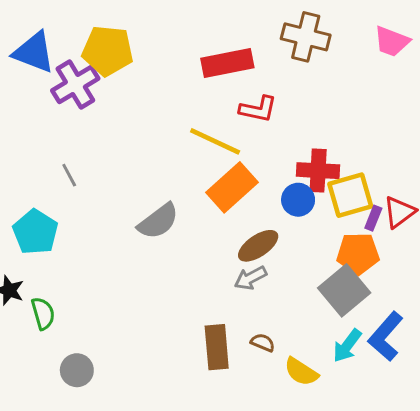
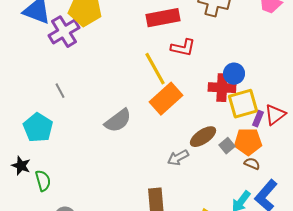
yellow line: (215, 141) -> (155, 69), turned 36
blue circle: (298, 200) -> (234, 74), moved
brown ellipse: (258, 246) -> (203, 137), moved
gray square: (344, 290) -> (227, 146), moved, size x0.5
brown semicircle: (263, 343) -> (252, 164), moved

